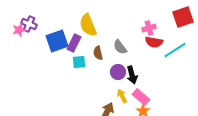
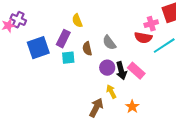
yellow semicircle: (88, 25) -> (77, 21), size x0.6
pink cross: (149, 28) -> (151, 24), moved
blue square: (57, 41) -> (38, 48), moved
pink rectangle: (141, 97) -> (136, 71), moved

